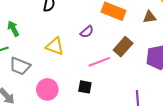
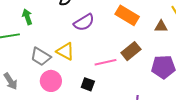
purple semicircle: (87, 32) -> (84, 22), moved, size x1.5
yellow triangle: (55, 46) -> (65, 51), moved
gray trapezoid: (20, 66) -> (41, 57), moved

